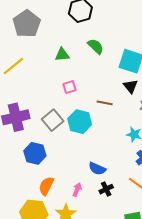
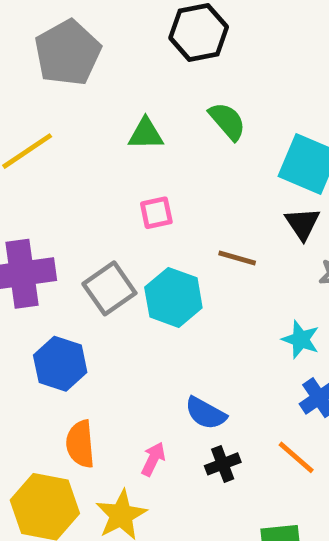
orange semicircle: (46, 186) -> (80, 444), turned -36

